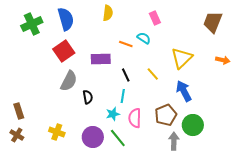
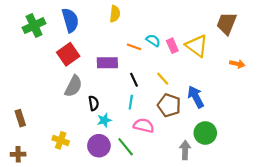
pink rectangle: (155, 18) -> (172, 46), moved
yellow triangle: (182, 58) -> (197, 46), moved, turned -40
cyan star: (113, 114) -> (104, 120), moved
brown pentagon: (166, 115) -> (169, 105), moved, turned -30
pink semicircle: (135, 118) -> (144, 126), turned 102
brown cross: (17, 135) -> (18, 154), moved, turned -32

